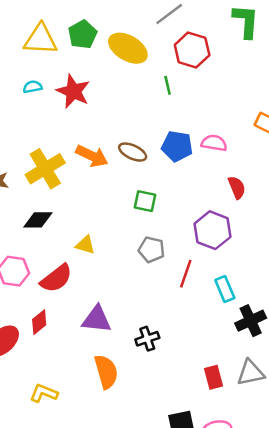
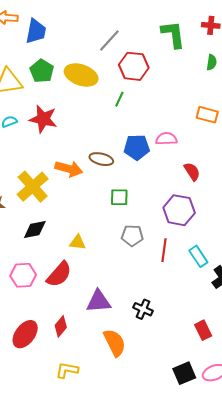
green line: (168, 85) -> (119, 99), turned 49
red diamond: (39, 322) -> (61, 326), moved
black cross: (147, 339) -> (143, 309), turned -36

